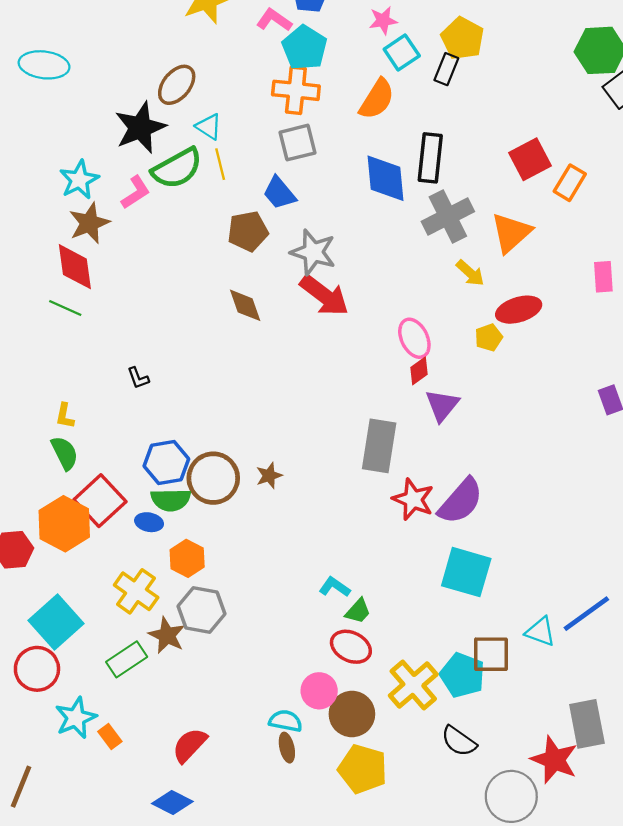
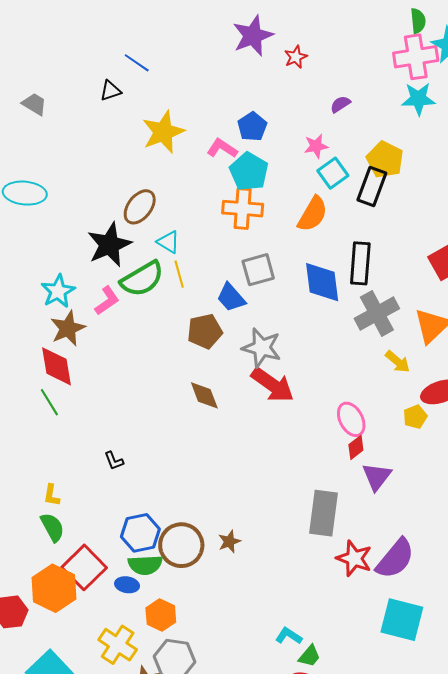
black rectangle: (446, 69) -> (372, 186), size x1.4
gray square: (297, 143) -> (258, 270), moved
green line: (65, 308) -> (49, 402), turned 36

